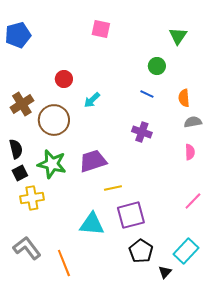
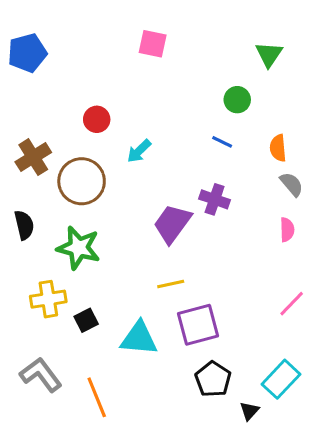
gray semicircle: (193, 122) -> (292, 184), turned 60
purple trapezoid: (93, 161) -> (172, 224), moved, turned -36
black square: (20, 173) -> (86, 320), moved

